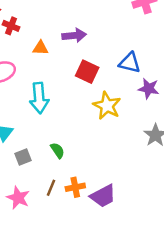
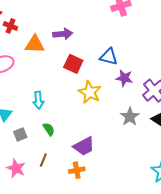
orange triangle: (40, 48) -> (35, 44), size x1.5
cyan arrow: (39, 98) -> (38, 100), moved, size x0.7
orange cross: (75, 187) -> (77, 170), moved
purple trapezoid: (103, 196) -> (84, 146), moved

